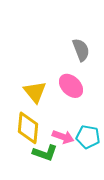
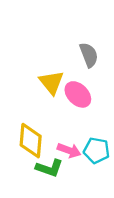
yellow triangle: (35, 92) -> (52, 82), moved

